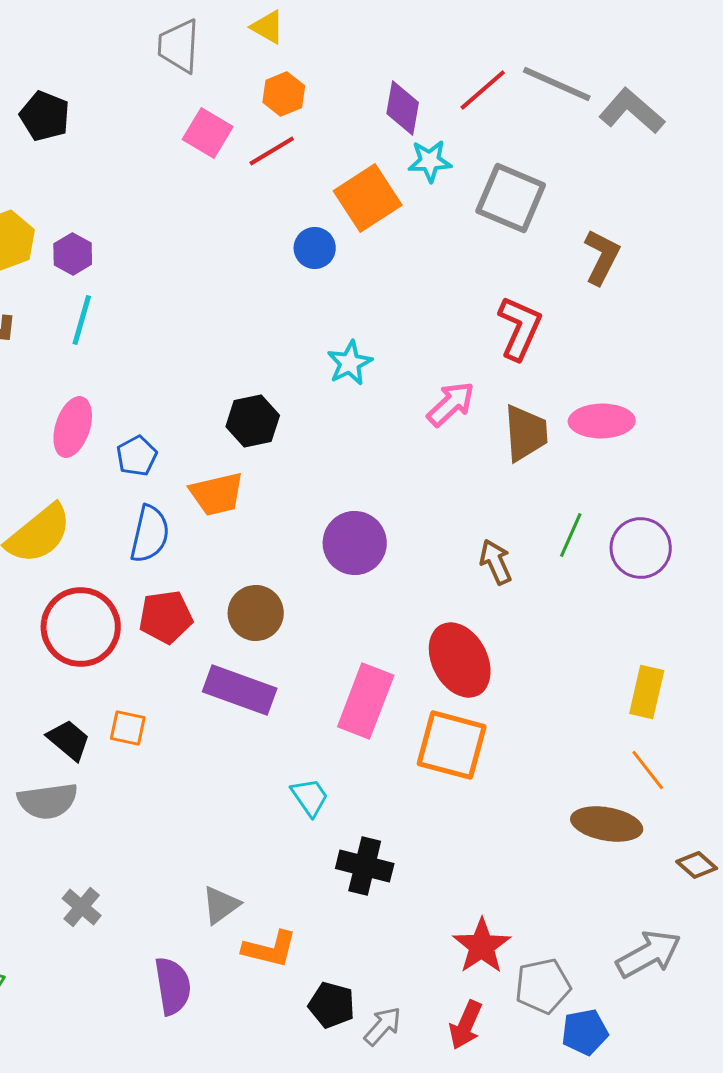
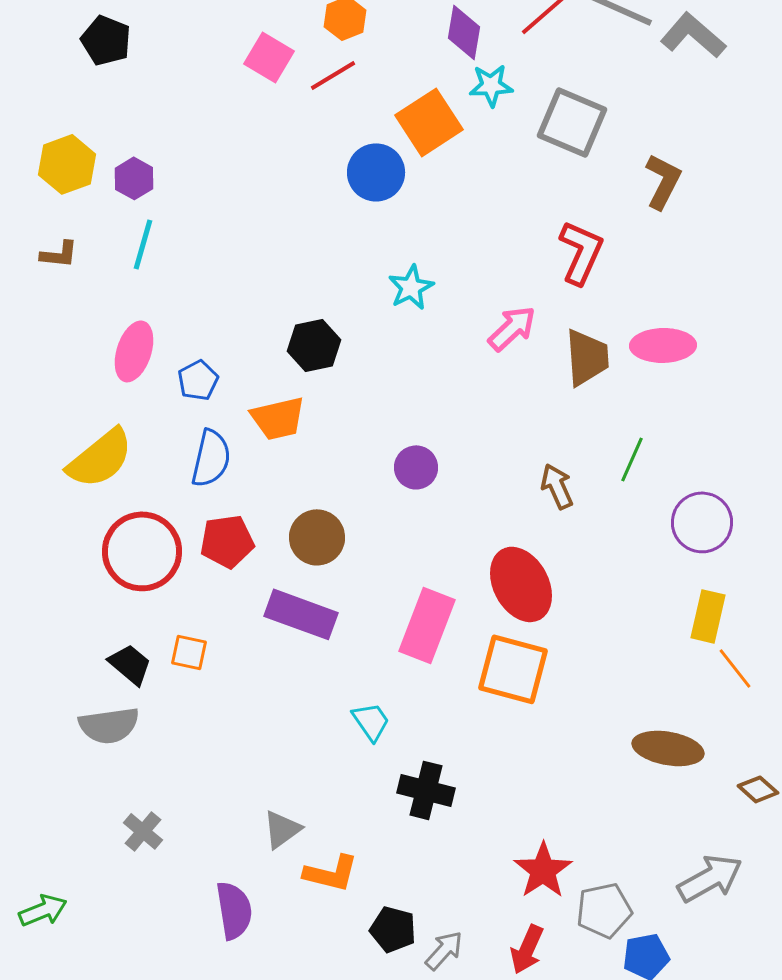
blue circle: (315, 248) -> (376, 172), size x1.4
purple circle: (355, 543) -> (416, 467), size x0.7
purple circle: (641, 548) -> (702, 522), moved
orange line: (648, 770) -> (735, 668), moved

